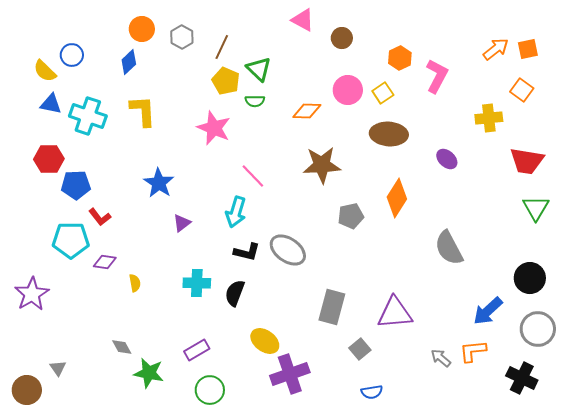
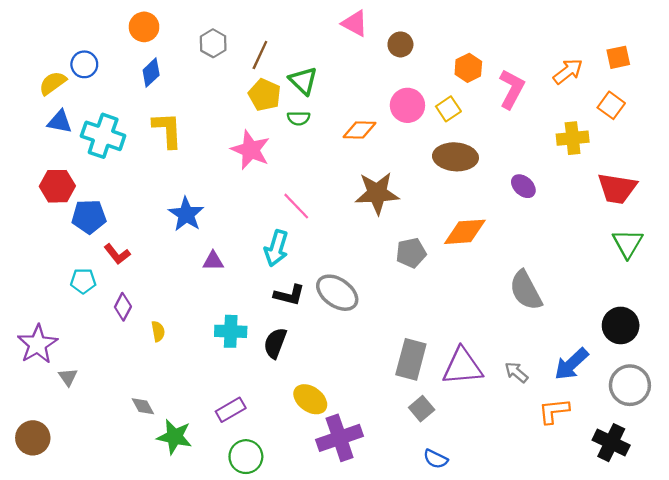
orange circle: (142, 29) -> (144, 27), moved
orange arrow: (496, 49) -> (568, 71), moved
yellow semicircle: (45, 71) -> (53, 83), turned 100
orange diamond: (397, 198) -> (465, 232), turned 54
purple triangle: (182, 223) -> (213, 261), turned 36
cyan pentagon: (71, 240) -> (83, 281), size x0.6
purple diamond: (105, 262) -> (123, 307), turned -70
gray rectangle: (332, 307) -> (411, 359), moved
gray arrow: (441, 358) -> (516, 372), moved
gray triangle: (58, 368) -> (68, 377), moved
brown circle: (27, 390) -> (33, 438), moved
blue semicircle: (372, 392) -> (436, 459), turned 35

